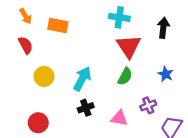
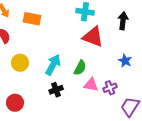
red triangle: (129, 46) -> (93, 37), turned -35
green semicircle: (125, 76) -> (80, 68), moved
pink triangle: (119, 118) -> (91, 85), moved

